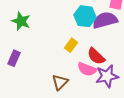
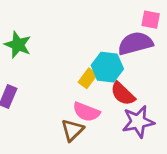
cyan hexagon: (85, 16) -> (107, 67), moved
pink semicircle: (87, 69) -> (86, 112), moved

